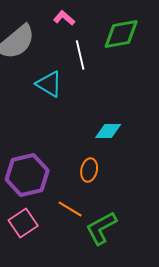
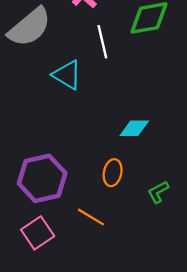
green L-shape: (101, 228) -> (158, 192), moved, size x0.6

